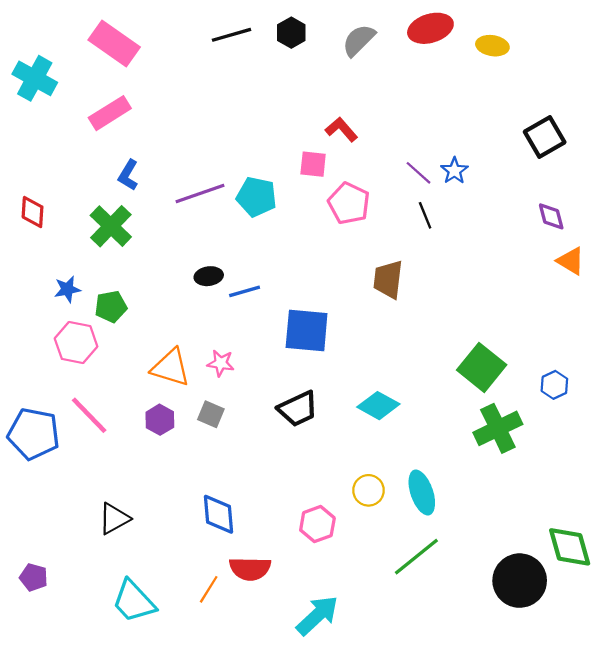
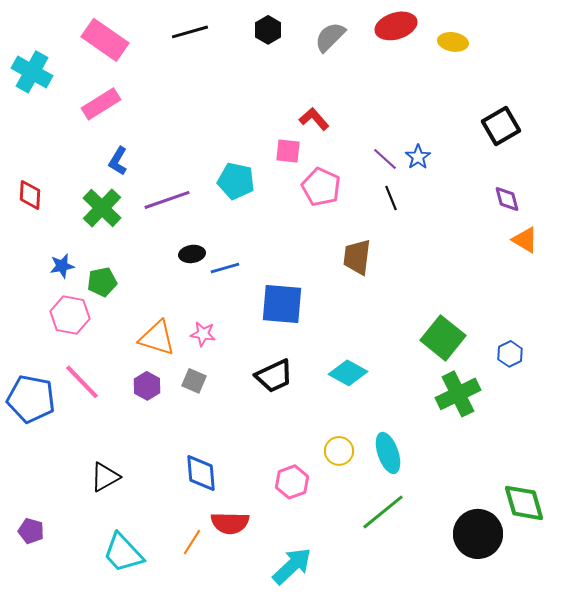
black line: (232, 35) -> (190, 32), moved
purple line: (200, 194) -> (167, 200), moved

